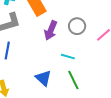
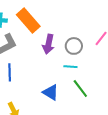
gray circle: (77, 26) -> (74, 46), moved

